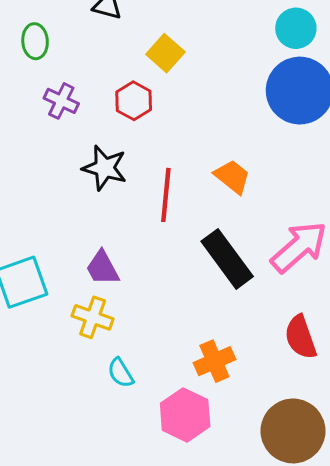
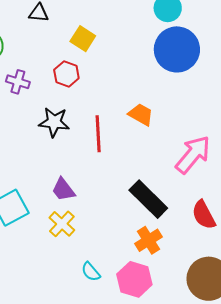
black rectangle: (227, 259) -> (148, 199), moved
yellow cross: (93, 317) -> (62, 224), turned 32
cyan semicircle: (121, 373) -> (91, 272), moved

